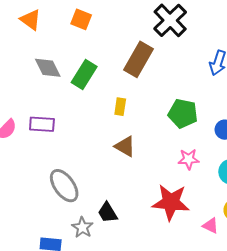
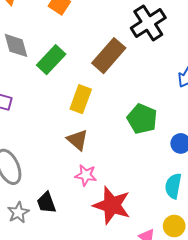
yellow rectangle: (120, 107) -> (81, 99), size x1.5
pink star: (189, 159) -> (86, 175), moved

